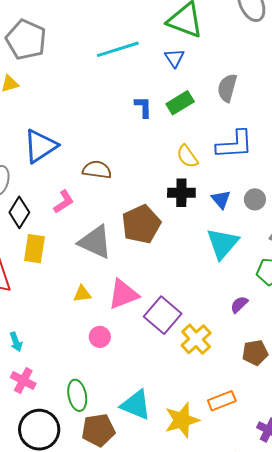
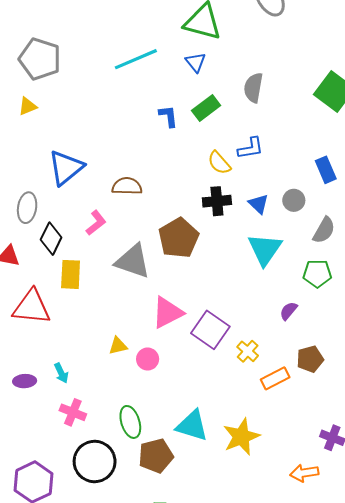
blue L-shape: (235, 145) -> (251, 148), moved, size x0.7
yellow triangle: (82, 294) -> (118, 346), moved
yellow cross: (196, 339) -> (248, 351), size x0.7
orange rectangle: (222, 401) -> (275, 378), moved

